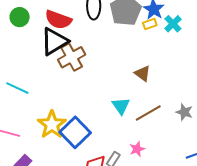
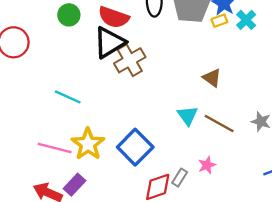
brown line: (148, 113) -> (219, 123), turned 60
yellow star: (52, 125) -> (88, 144), moved

